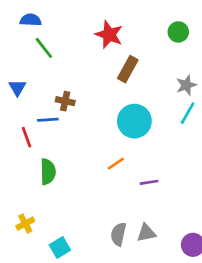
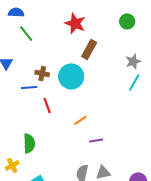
cyan circle: (134, 121) -> (71, 76), moved
red line: (27, 137) -> (47, 105), moved
green semicircle: (48, 172) -> (29, 143), moved
purple line: (149, 182) -> (96, 140), moved

